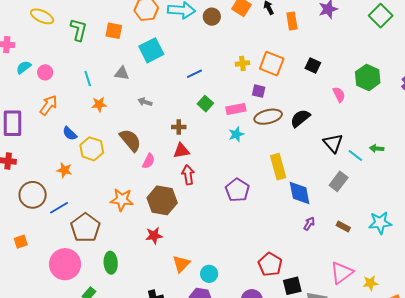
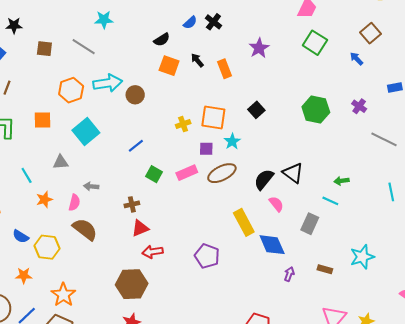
brown circle: (212, 17) -> (135, 95), moved
black square: (313, 66) -> (256, 110), turned 35
pink semicircle: (339, 95) -> (276, 204), moved
black semicircle: (300, 118) -> (264, 179), moved
cyan star: (236, 134) -> (232, 141), moved
black triangle: (333, 143) -> (293, 173), moved
cyan line: (355, 156) -> (330, 201), moved
pink semicircle: (149, 161) -> (74, 203), moved
red arrow: (188, 175) -> (153, 252), turned -78
orange star: (122, 200) -> (63, 295), moved, turned -30

